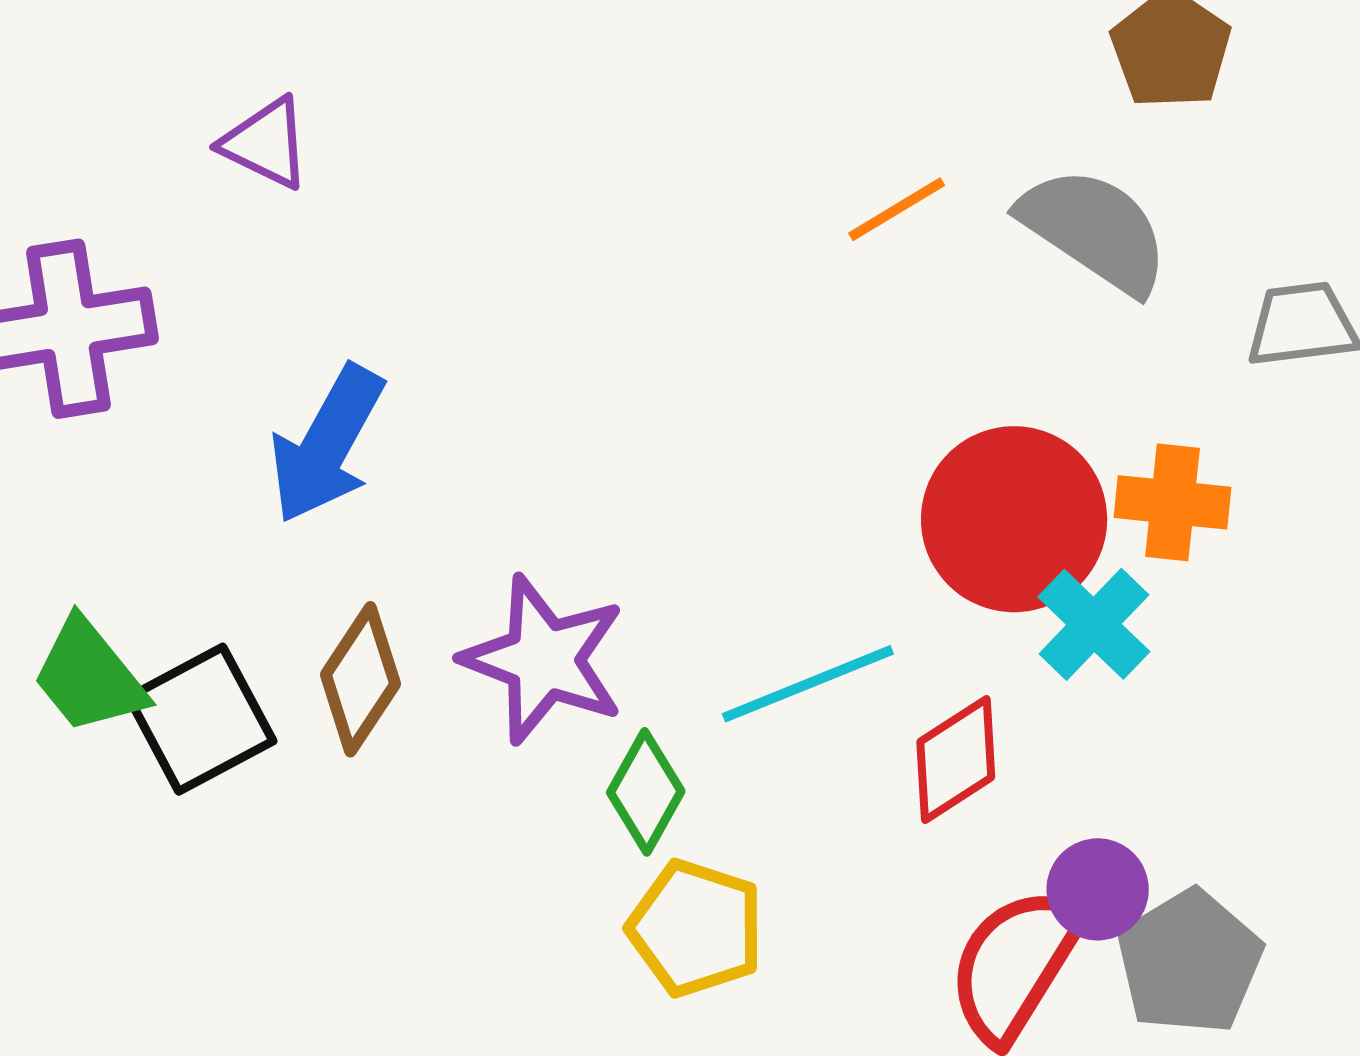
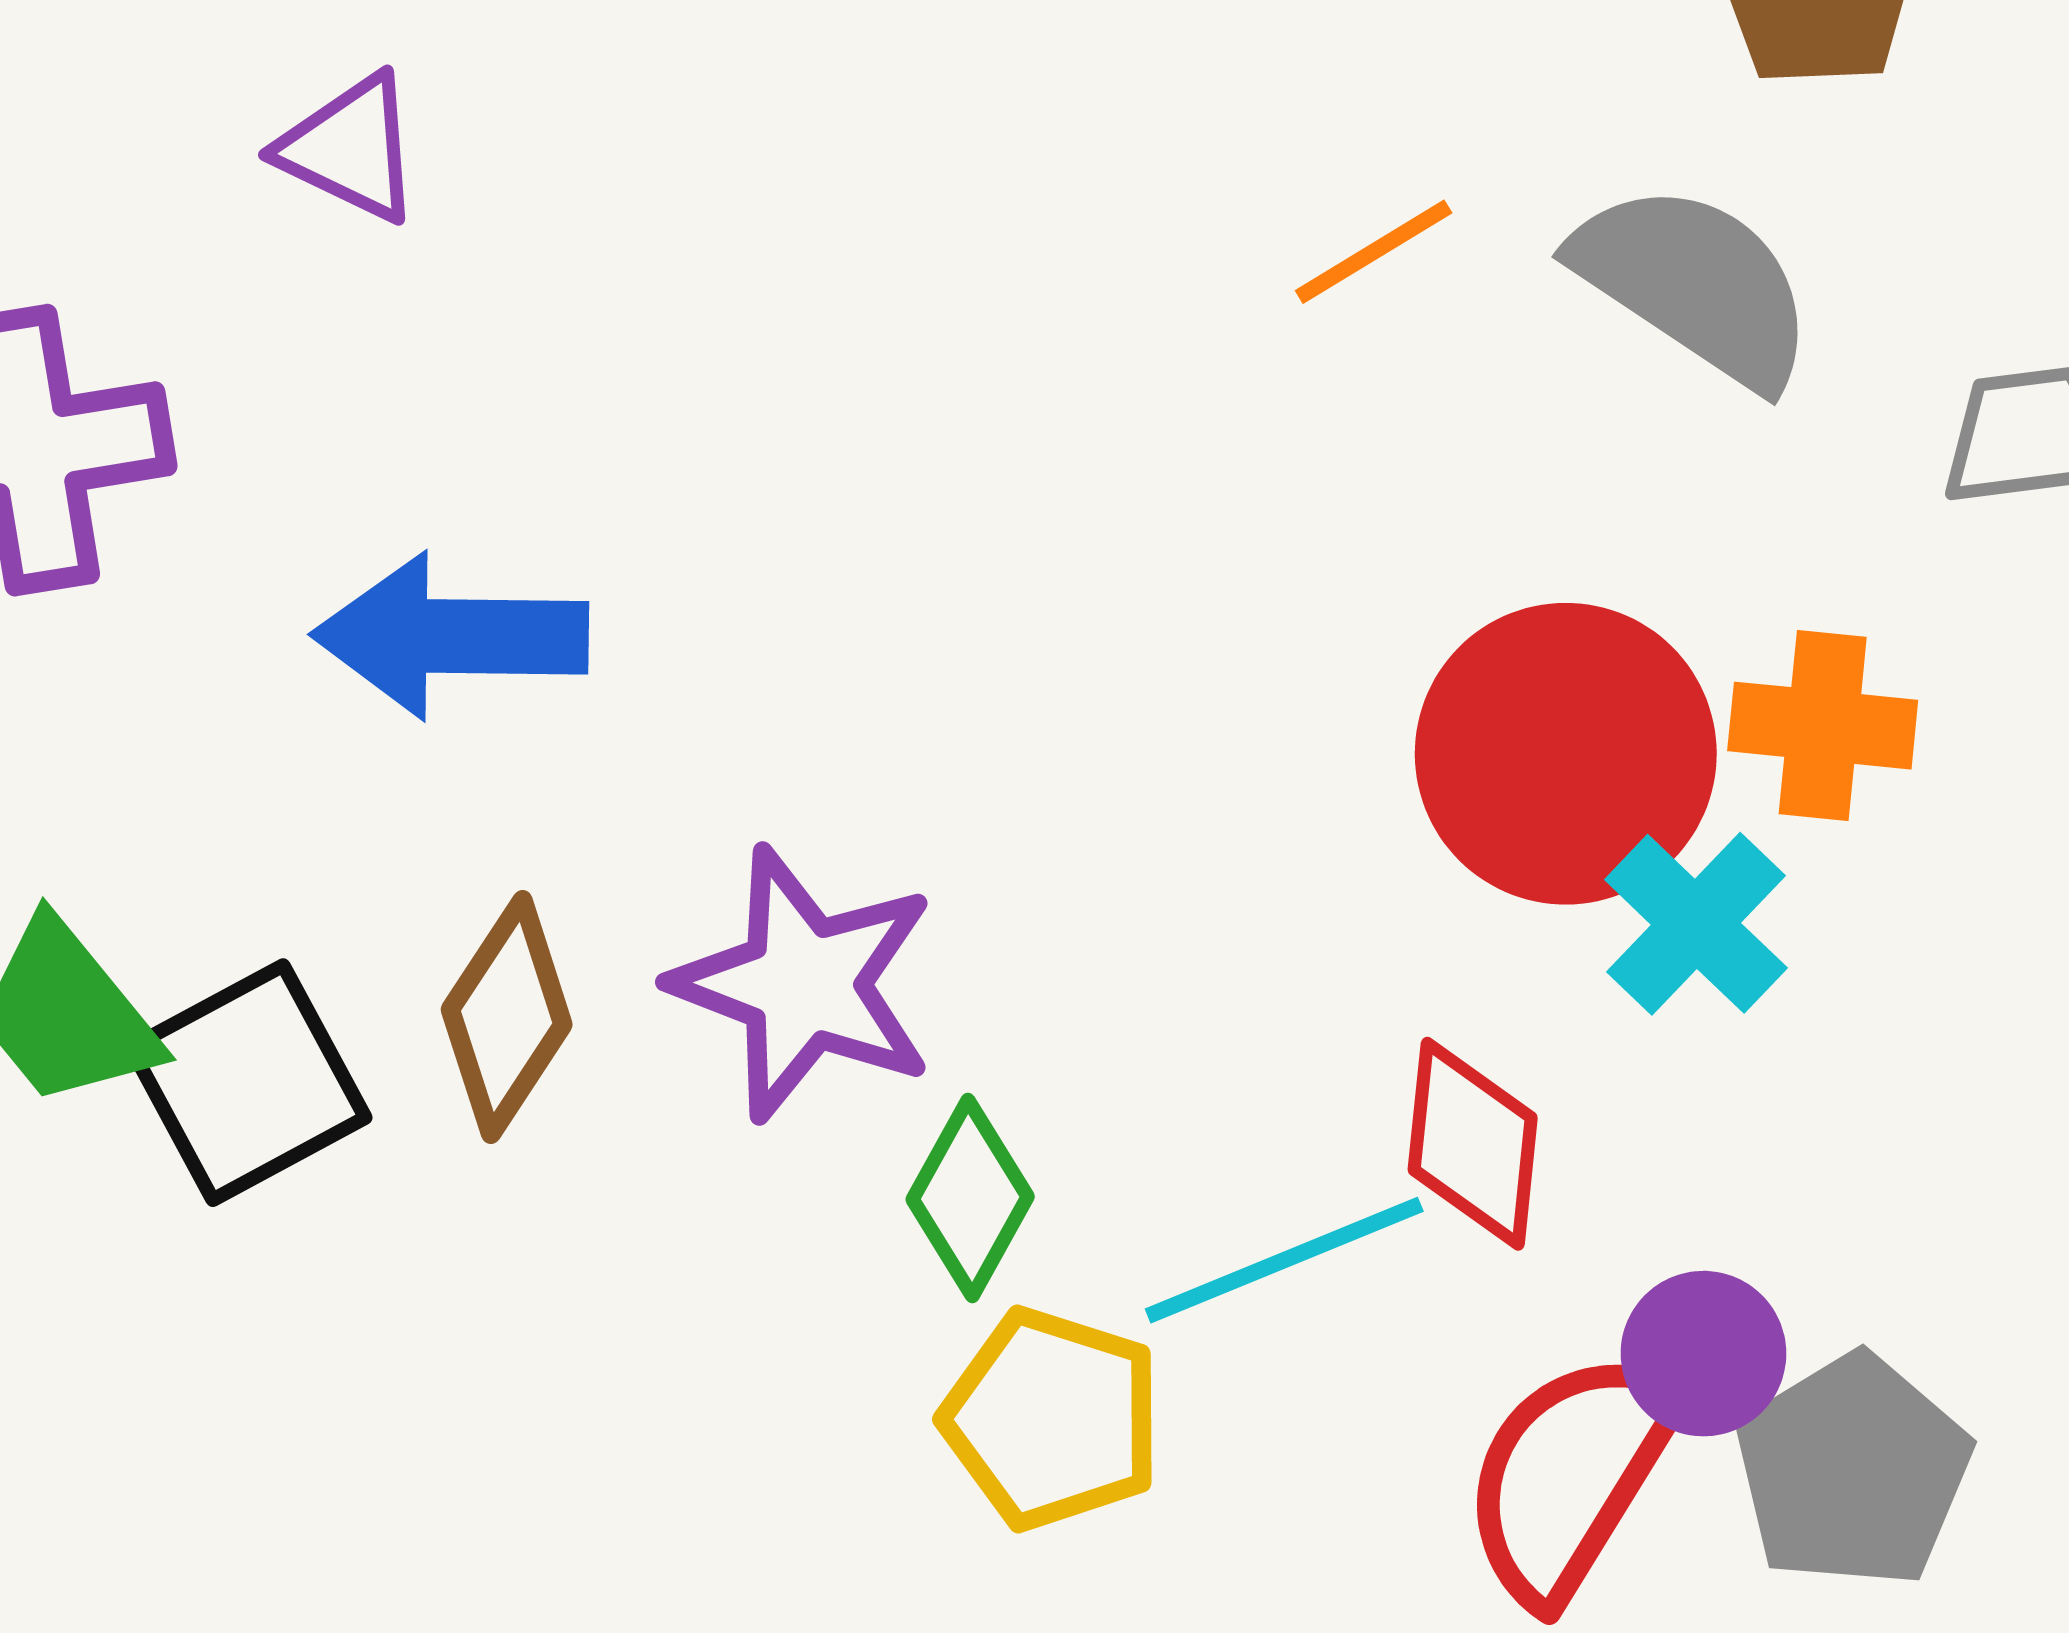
blue arrow: (327, 444) -> (451, 636), turned 62
cyan line: (808, 684) -> (1284, 1260), moved
red diamond: (956, 759) -> (1473, 1144), turned -51

